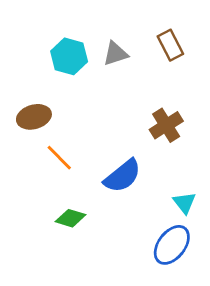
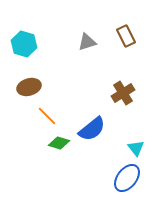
cyan hexagon: (69, 56) -> (24, 44), moved
green diamond: (70, 218) -> (59, 143), moved

